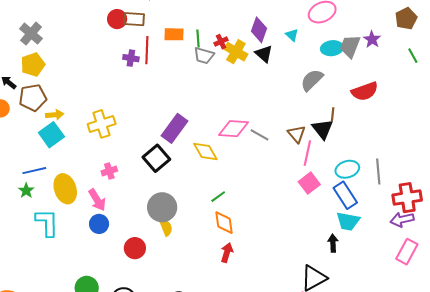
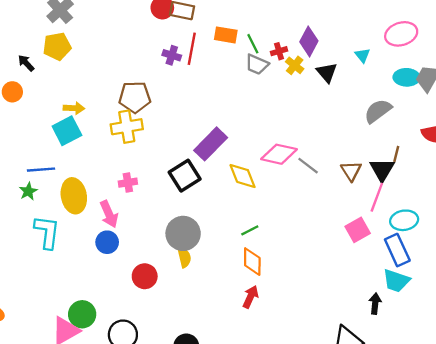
purple diamond: (259, 30) -> (309, 41), moved
green line: (198, 38) -> (253, 44), turned -30
yellow cross: (236, 52) -> (295, 65), size x0.7
brown pentagon: (33, 98) -> (135, 97), moved
pink line: (307, 153) -> (377, 197), moved

